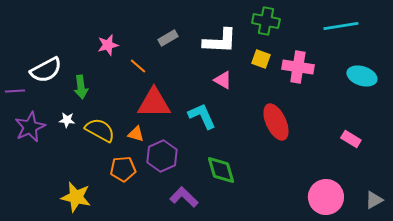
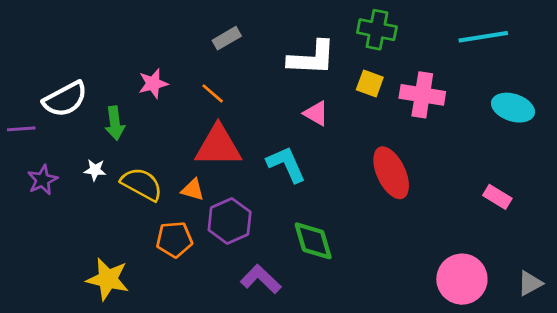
gray rectangle: (168, 38) -> (227, 38), moved
pink star: (108, 45) -> (153, 84), moved
orange line: (138, 66) -> (213, 93), moved
purple star: (30, 127) -> (43, 180), size x0.7

